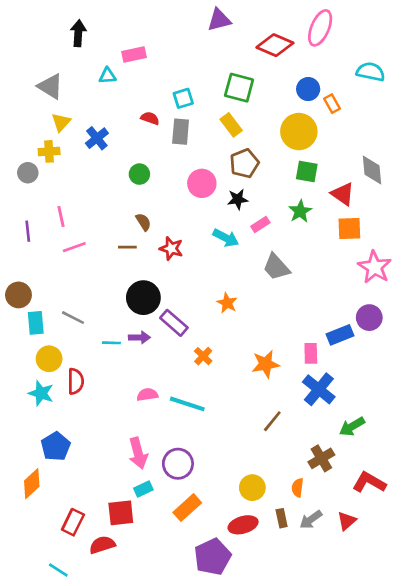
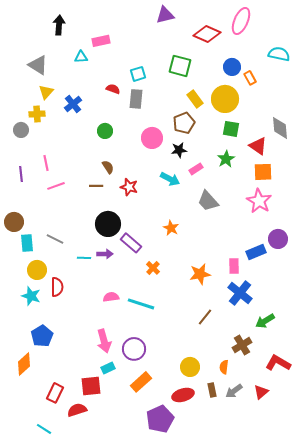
yellow rectangle: (231, 125) -> (195, 99), moved
pink star: (375, 267) -> (259, 201), moved

